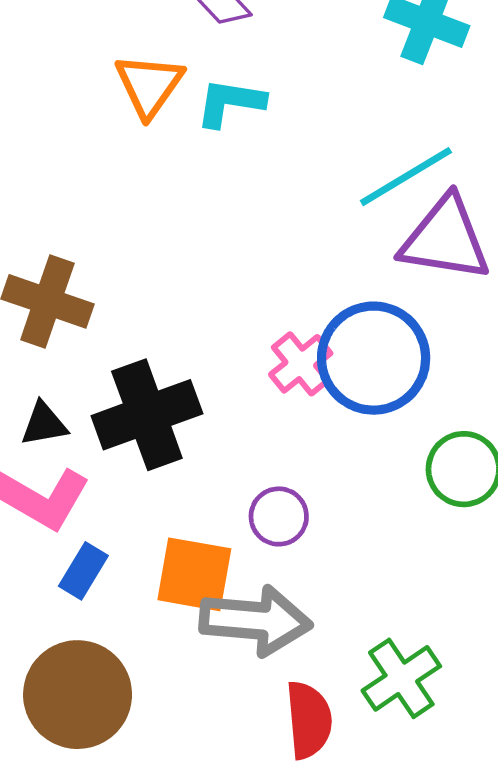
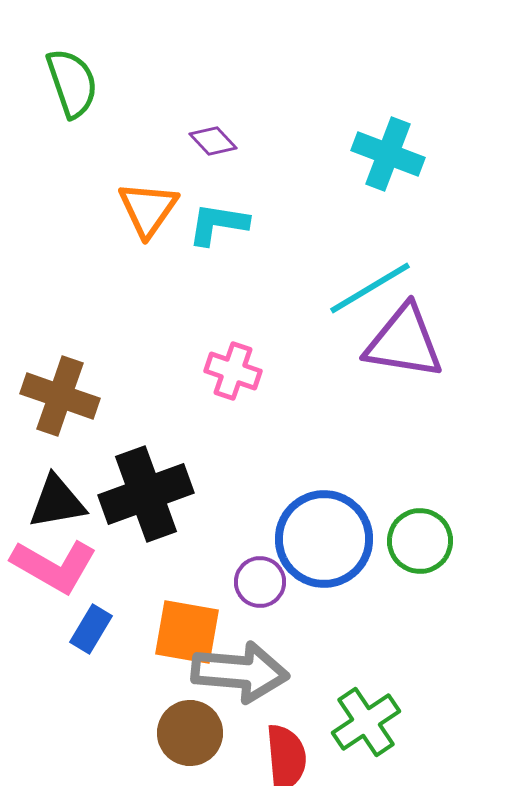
blue circle: (374, 358) -> (324, 539), moved
pink cross: (301, 364) -> (233, 371), moved, turned -32
black triangle: (44, 424) -> (57, 502), size x1.4
brown circle: (78, 695) -> (190, 733), moved, size x0.7

